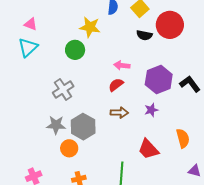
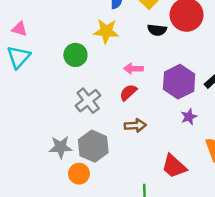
yellow star: (90, 27) -> (106, 31), moved
gray cross: (63, 90) -> (88, 101), moved
purple star: (151, 110) -> (189, 117), moved

